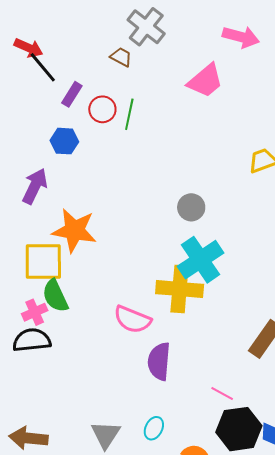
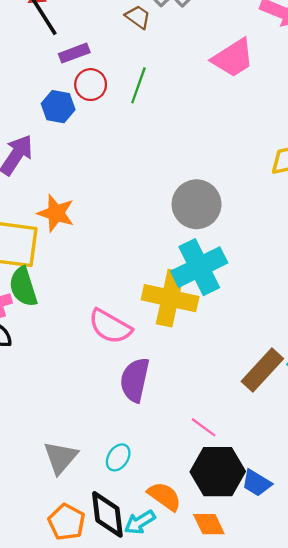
purple rectangle: (72, 94) -> (74, 53), turned 30
red circle: (102, 109) -> (91, 85), moved
gray circle: (191, 207) -> (197, 204), size x1.5
orange star: (74, 230) -> (56, 213), size x0.7

